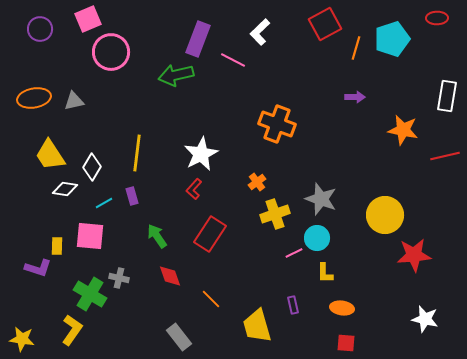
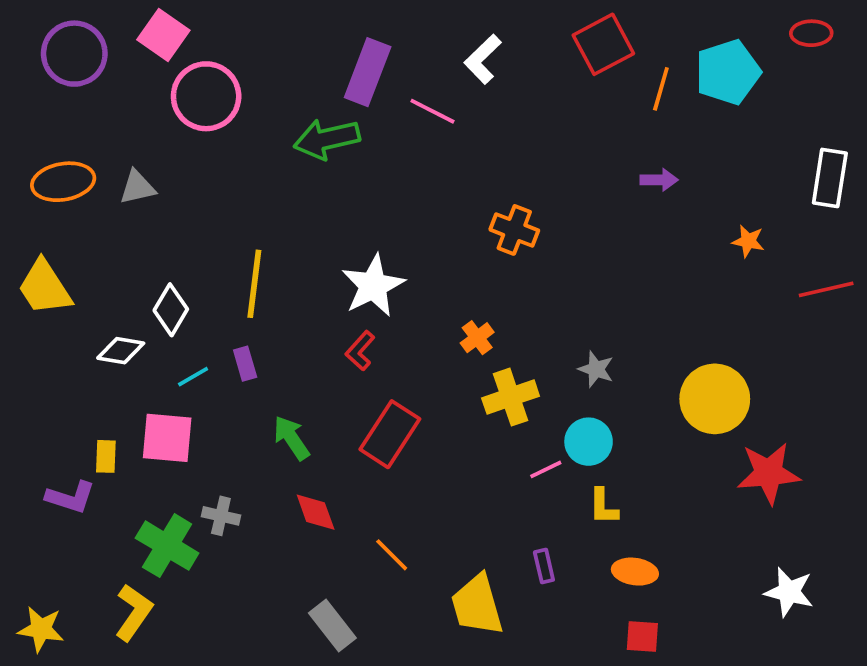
pink square: (88, 19) -> (163, 35), turned -32
purple circle: (40, 29) -> (74, 54), size x1.4
orange cross: (277, 124) -> (514, 230), size x0.7
orange star: (403, 130) -> (748, 241), size x0.6
yellow trapezoid: (50, 155) -> (45, 288), moved
gray star: (321, 199) -> (596, 369), size x0.6

